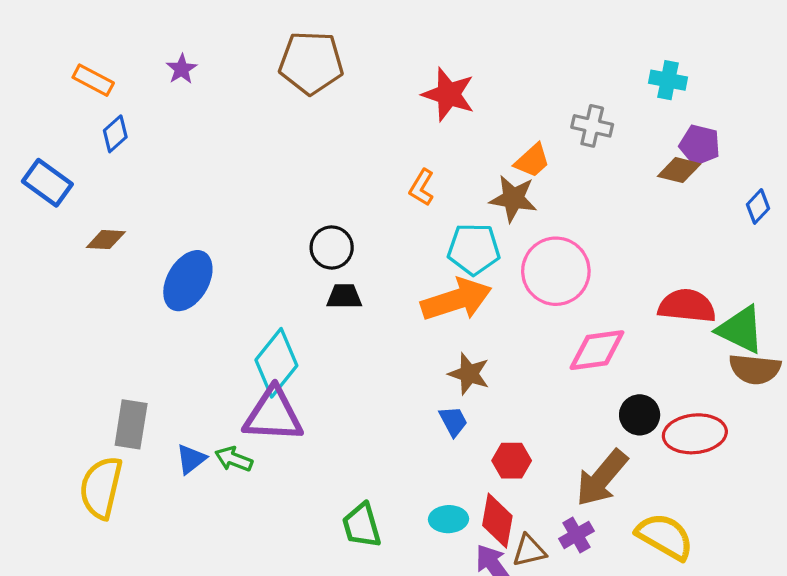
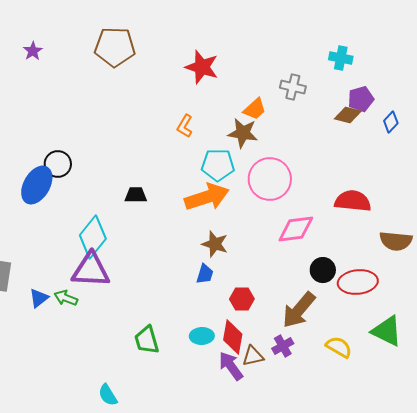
purple pentagon: (700, 145) -> (361, 99), turned -30
blue diamond: (758, 206) -> (391, 122), moved
black circle: (332, 247) -> (58, 164), moved
green triangle: (741, 330) -> (387, 331), moved
blue trapezoid: (453, 421) -> (205, 274), turned 45
yellow semicircle: (665, 536) -> (339, 347), size x0.7

